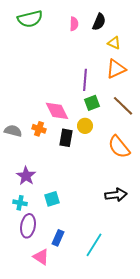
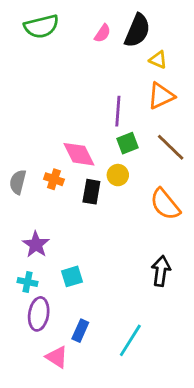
black semicircle: (99, 22) -> (137, 31), size x1.4
pink semicircle: (74, 24) -> (103, 33), turned 32
gray semicircle: (13, 131) -> (18, 182), turned -90
black arrow: (116, 195) -> (161, 271), turned -75

